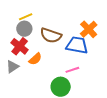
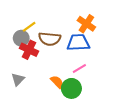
yellow line: (26, 17) -> (29, 27), moved
red cross: (20, 46) -> (29, 50), moved
orange semicircle: (35, 59) -> (57, 82), moved, turned -80

